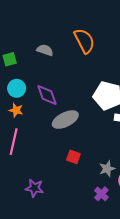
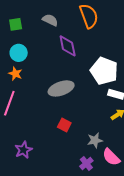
purple diamond: (47, 95) -> (68, 46), moved
purple star: (34, 188) -> (23, 150), turned 30

